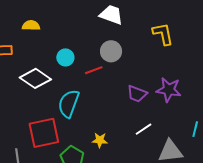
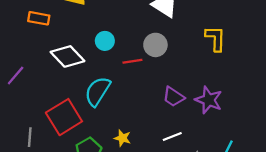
red square: (44, 133) -> (64, 117), turned -32

